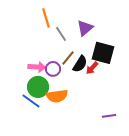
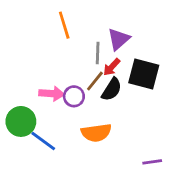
gray line: (61, 34) -> (98, 53), moved, turned 35
red arrow: (92, 68) -> (112, 67), moved
green circle: (38, 87) -> (21, 121), moved
orange semicircle: (57, 96) -> (96, 133), moved

